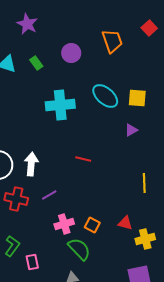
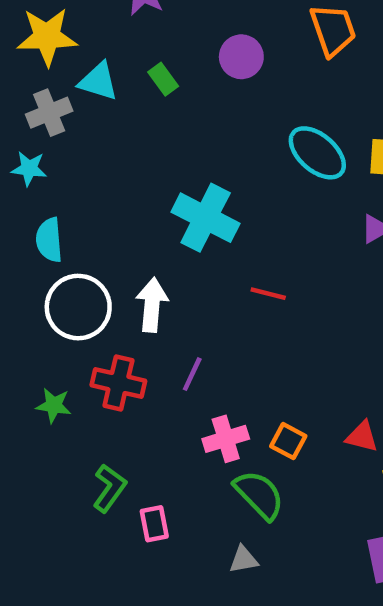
cyan cross: (60, 105) -> (206, 218), moved, turned 32
purple line: (49, 195) -> (192, 374), turned -35

